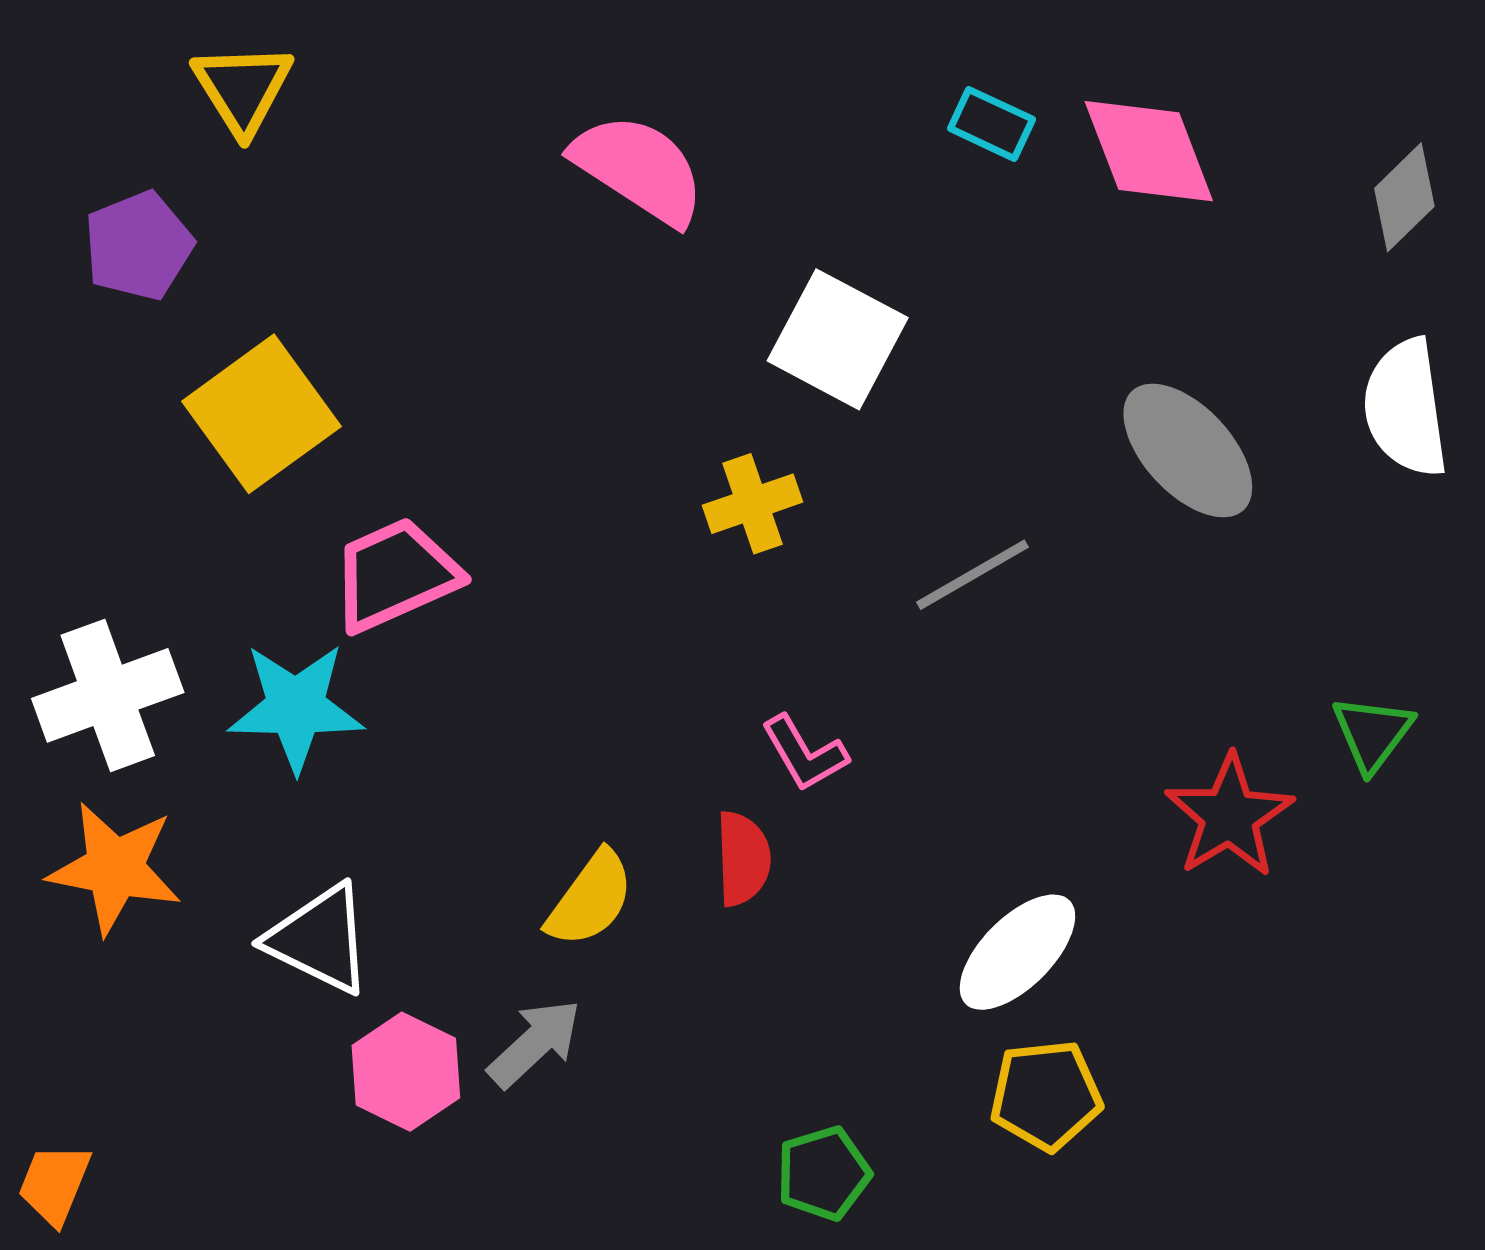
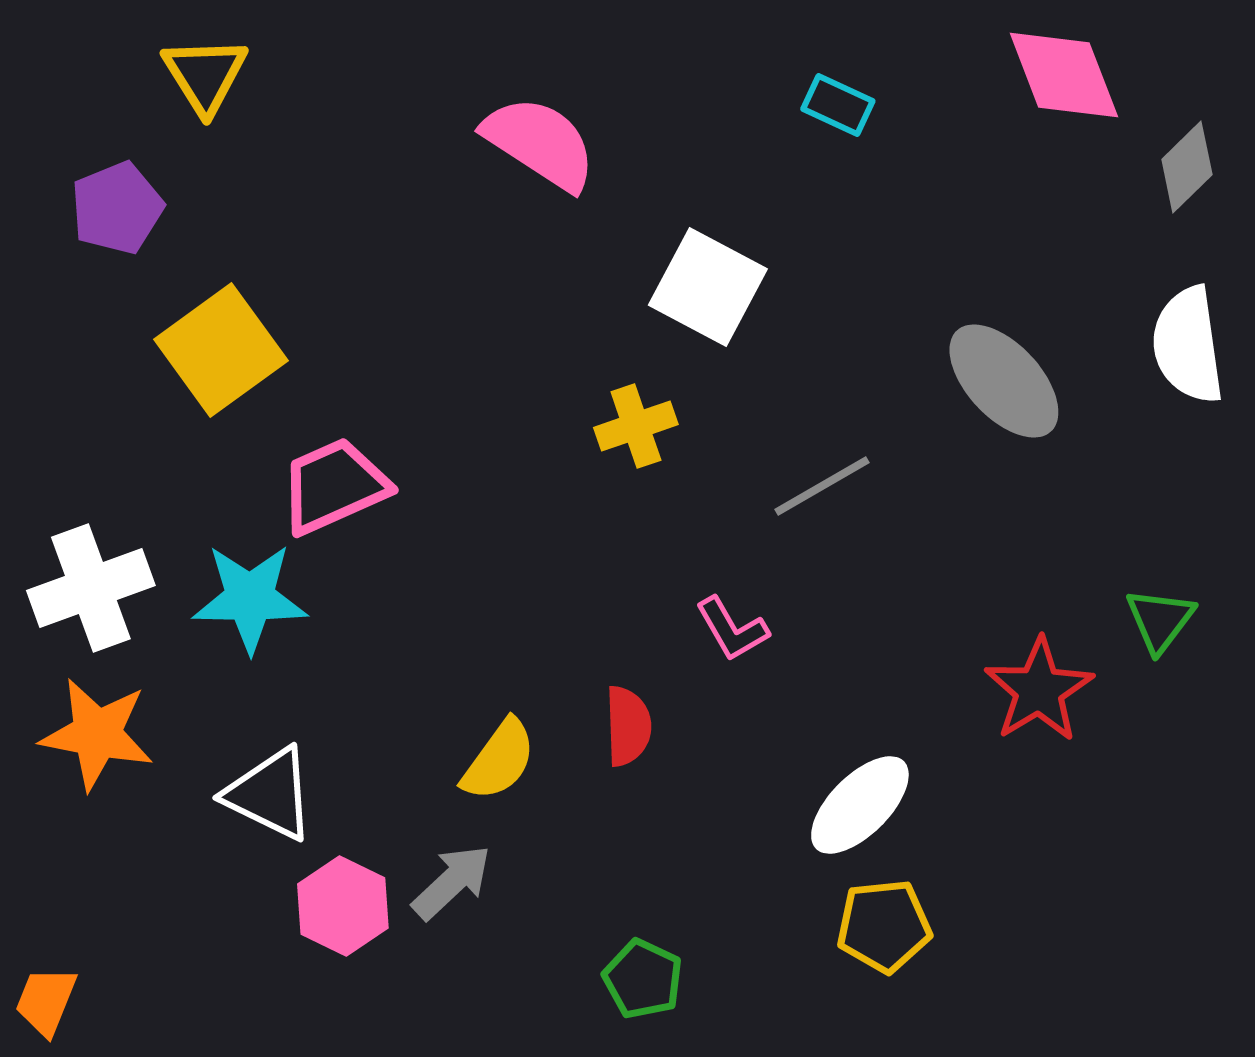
pink diamond: (1149, 151) -> (1064, 75), moved
pink L-shape: (805, 753) -> (732, 629), moved
green pentagon: (823, 1173) -> (643, 979), moved, turned -30

